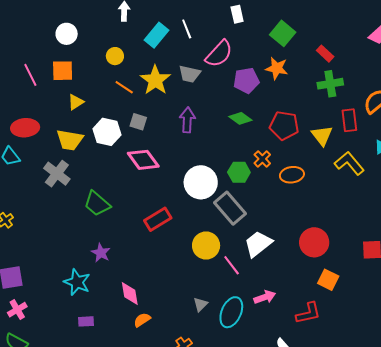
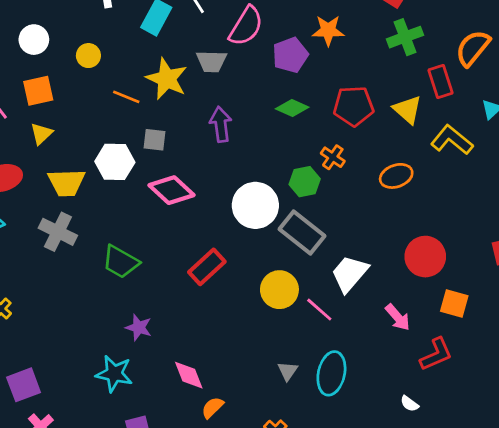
yellow circle: (115, 56) -> (88, 56), moved
yellow triangle: (76, 102) -> (41, 134), moved
orange ellipse: (292, 175) -> (396, 176), moved
pink arrow: (265, 297) -> (398, 317), moved, turned 80

